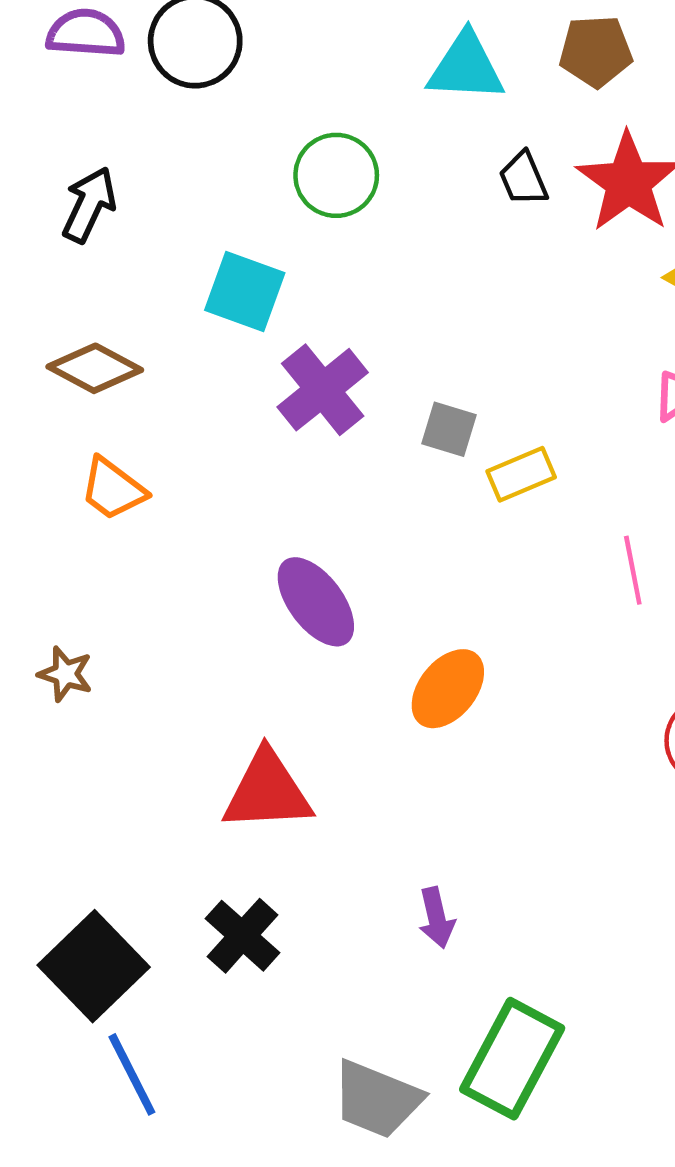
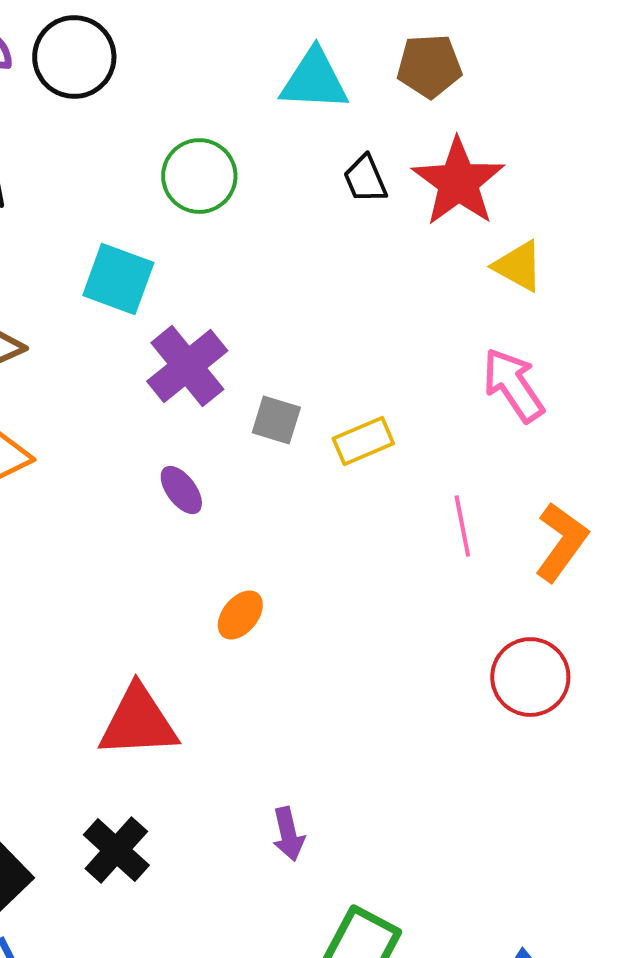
gray square: (449, 429) -> (276, 420), moved
purple ellipse: (316, 602) -> (181, 490), moved, size x0.6
orange ellipse: (448, 689) -> (240, 615), moved, size x0.7

